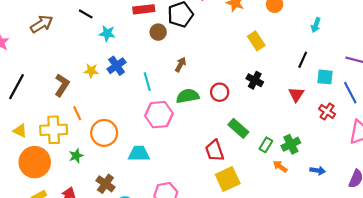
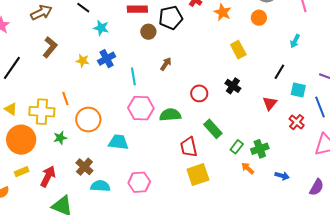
brown L-shape: (62, 85) -> (50, 47), moved
green semicircle: (188, 96) -> (170, 115), moved

